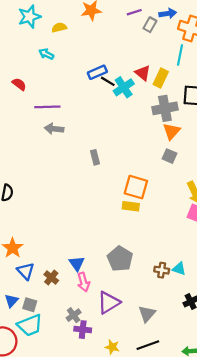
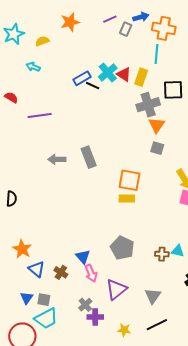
cyan cross: (124, 87) -> (108, 72), moved
gray arrow: (54, 129) -> (57, 159), moved
gray rectangle: (95, 157) -> (89, 157), size x1.5

